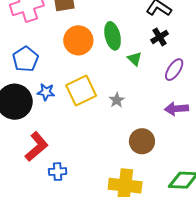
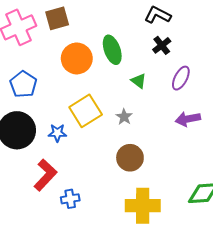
green triangle: (135, 59) -> (139, 81), moved
blue star: (46, 92) -> (57, 133), moved
brown circle: (142, 141) -> (130, 158), moved

